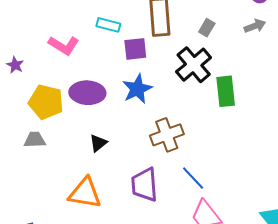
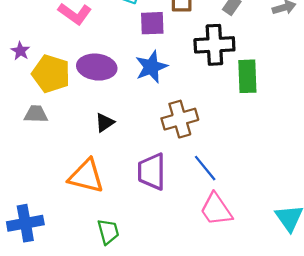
purple star: (15, 65) -> (20, 51), moved
black cross: (194, 65) -> (214, 45), turned 33

